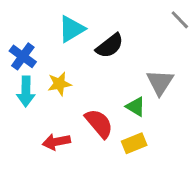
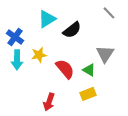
gray line: (180, 20) -> (109, 13), moved
red semicircle: (99, 123) -> (65, 69), moved
red arrow: (56, 142) -> (49, 102), moved, turned -60

